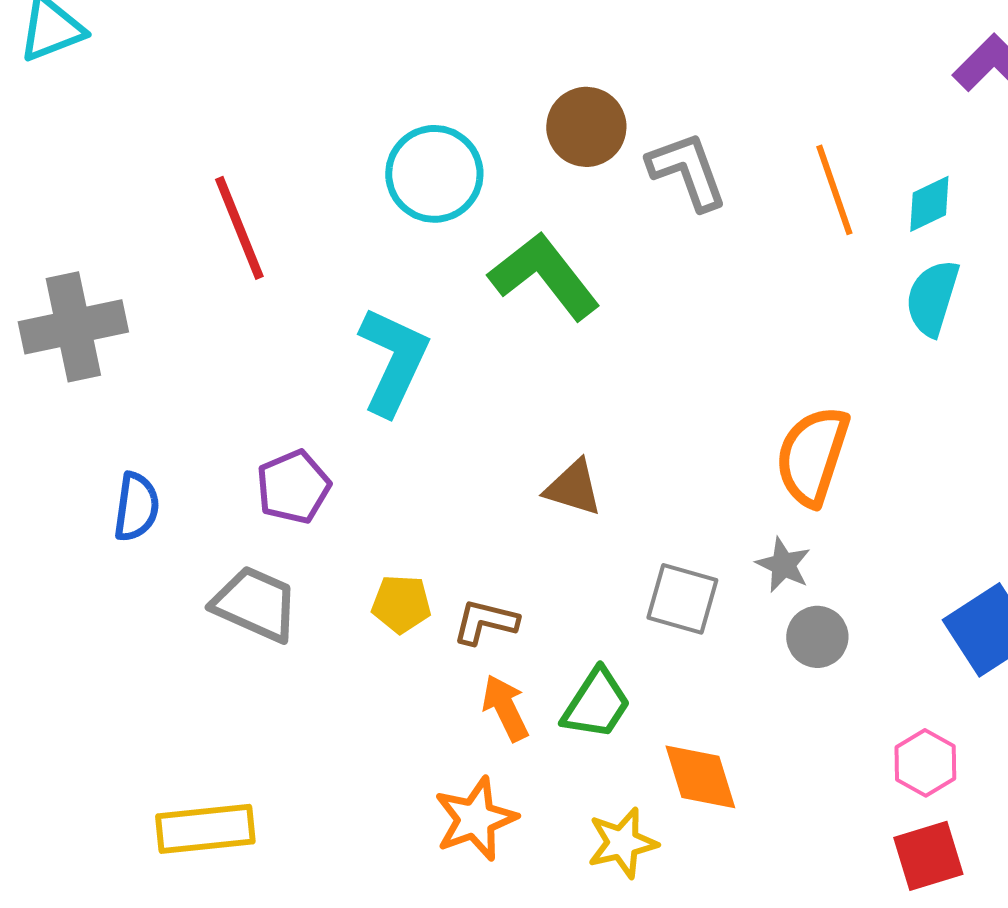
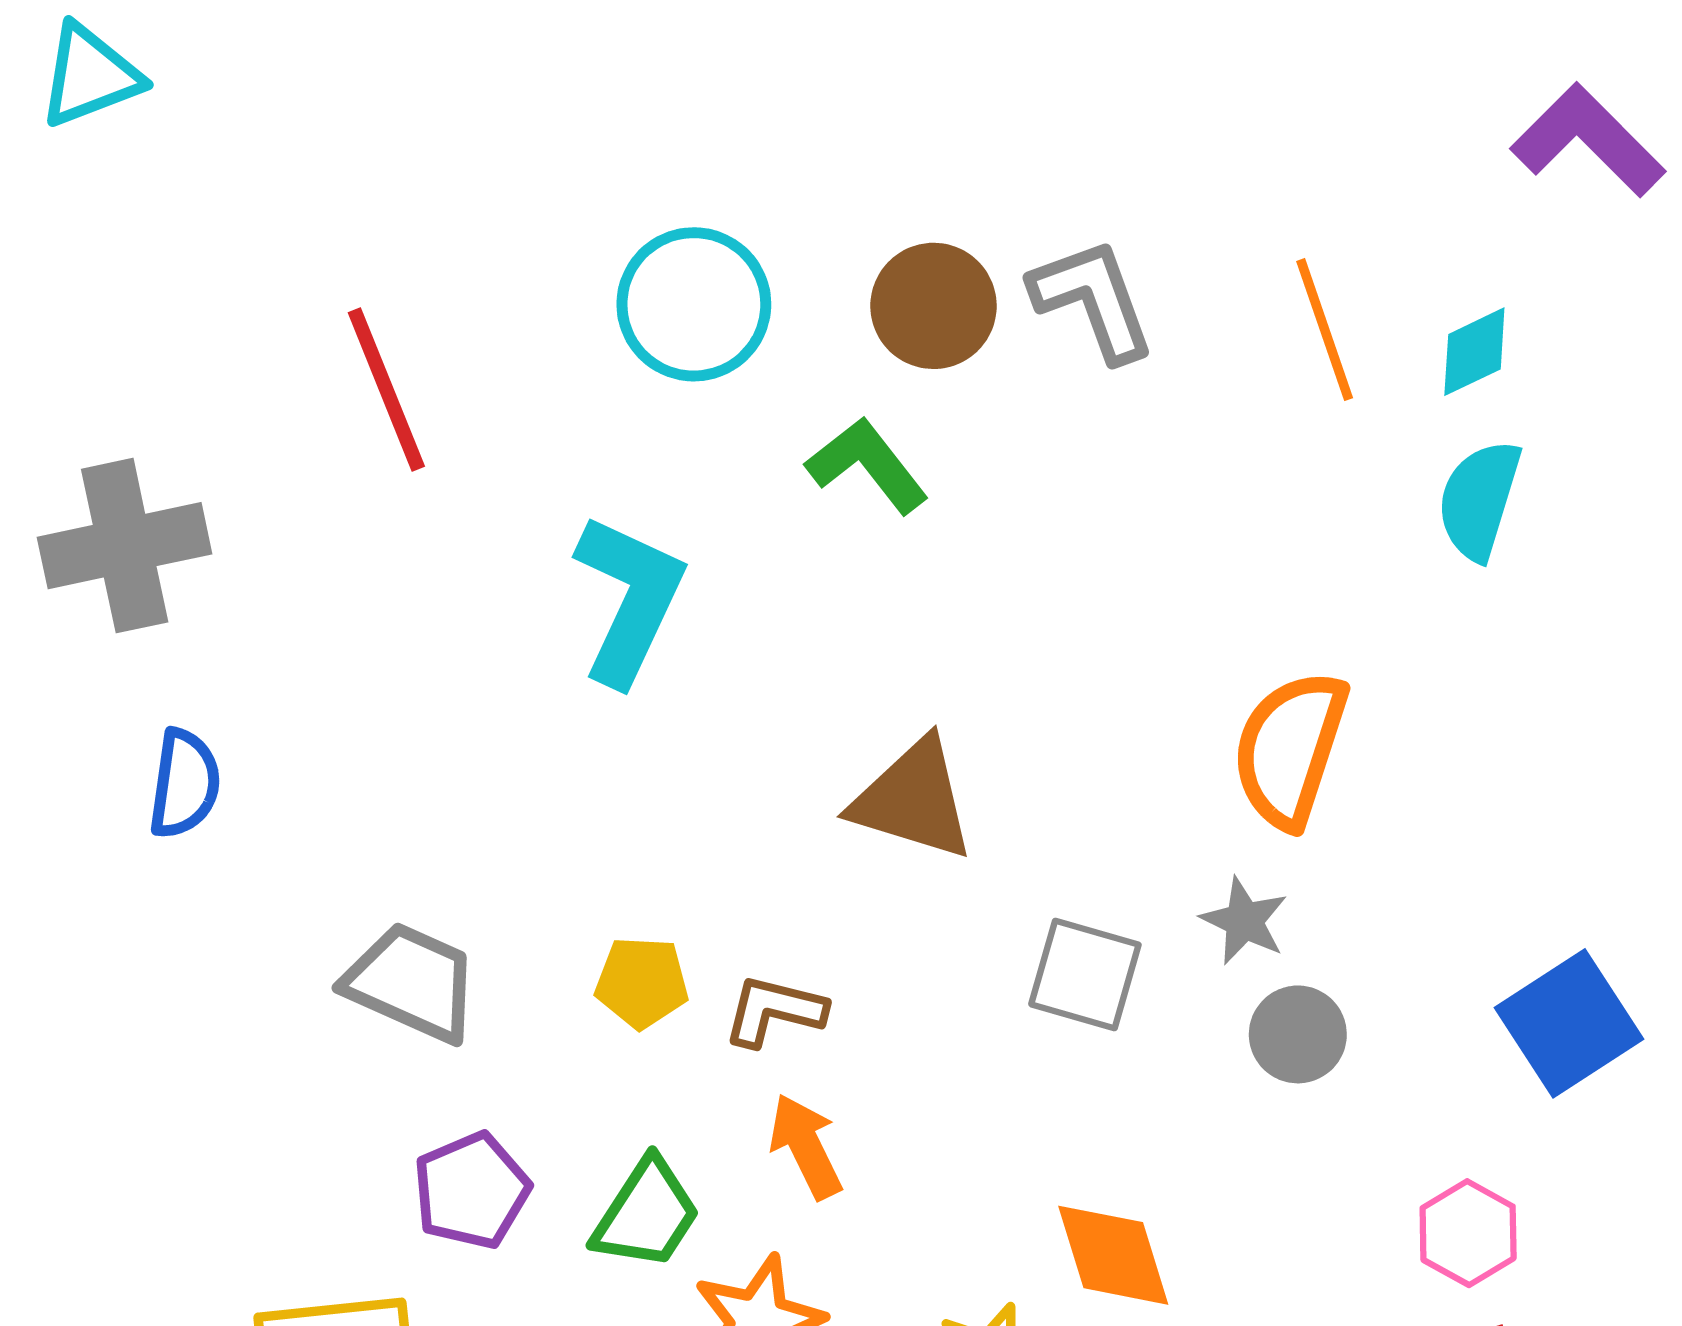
brown circle: (586, 127) -> (934, 306), moved
green L-shape: (544, 276) -> (867, 465), size x0.7
purple pentagon: (293, 487) -> (472, 1191), moved
brown triangle: (573, 488) -> (913, 799), size x1.4
blue semicircle: (136, 507) -> (185, 784), moved
green trapezoid: (596, 704) -> (647, 1214), moved

